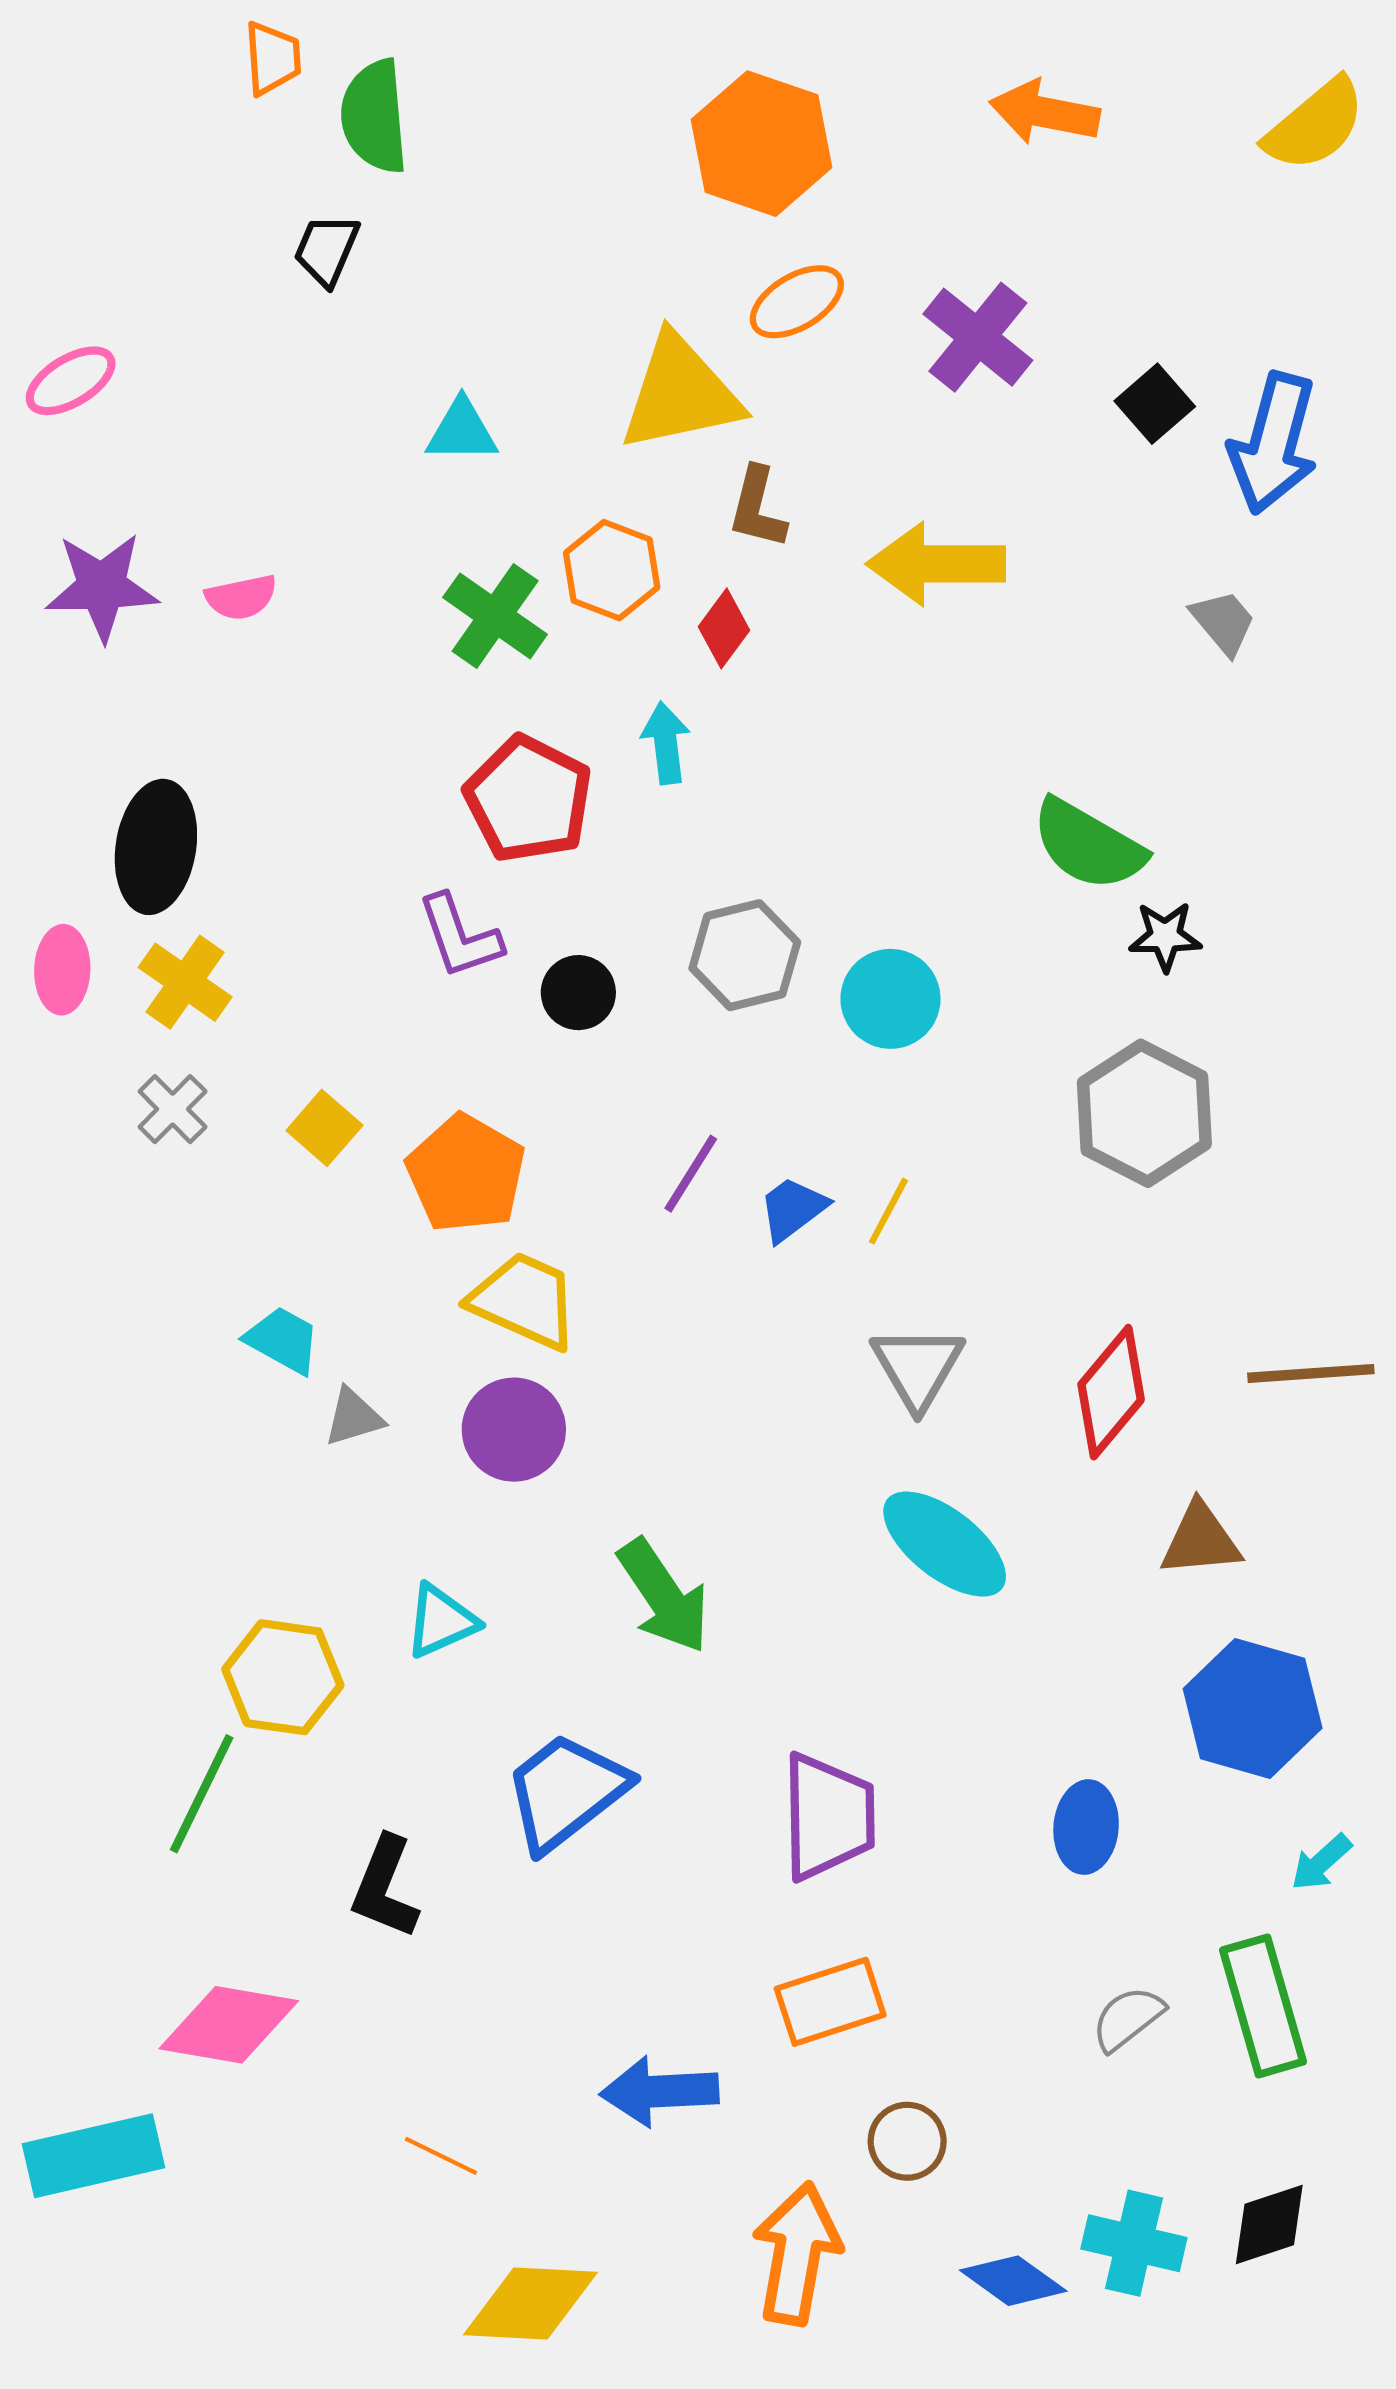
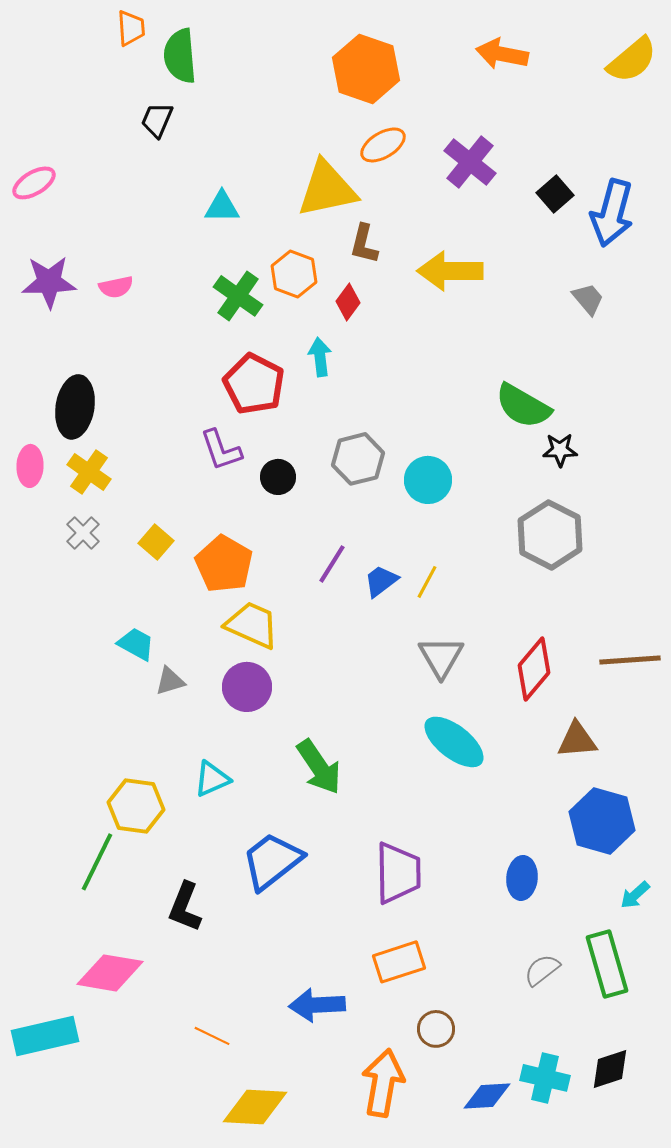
blue diamond: (1013, 2281) -> (487, 1096), turned -39

